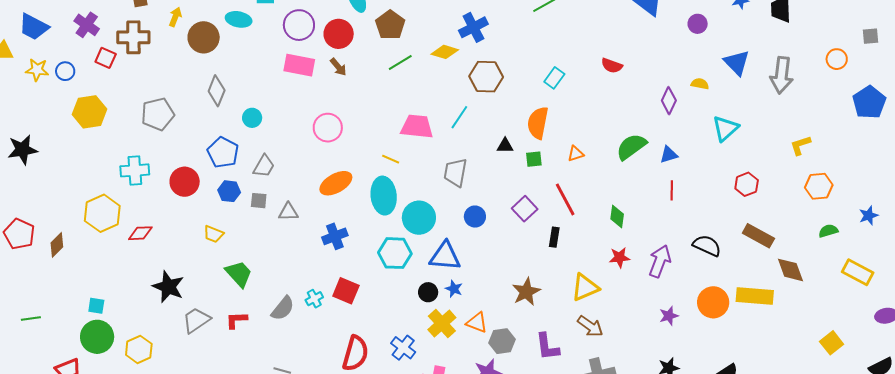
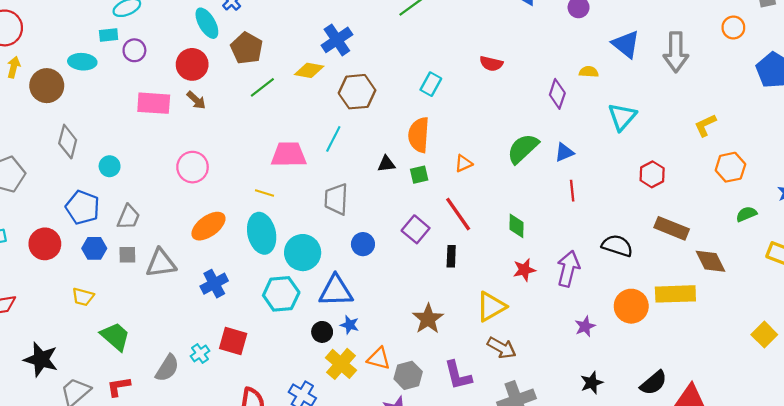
purple circle: (299, 25) -> (134, 50), moved, size x0.7
gray triangle: (288, 212) -> (161, 263), size x1.4

